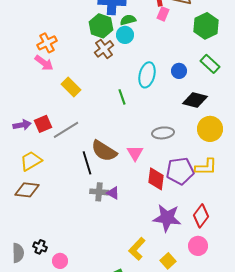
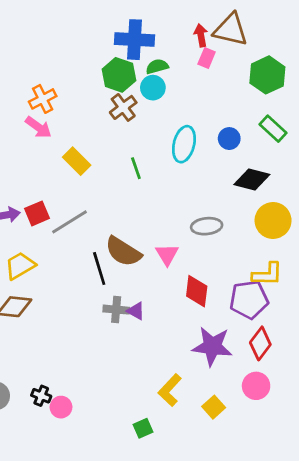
green line: (122, 97) -> (136, 168), moved
purple pentagon: (180, 171) -> (249, 300), moved
black cross: (40, 247) -> (41, 396), moved

